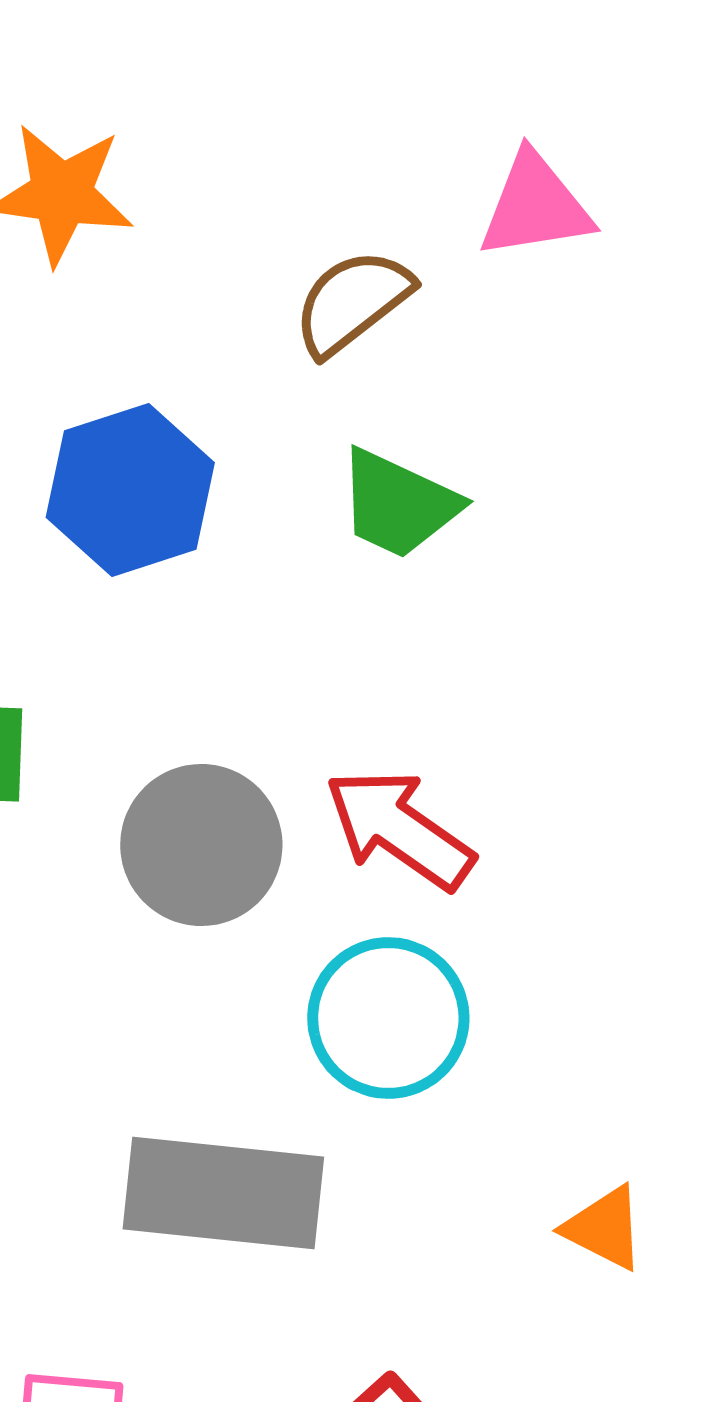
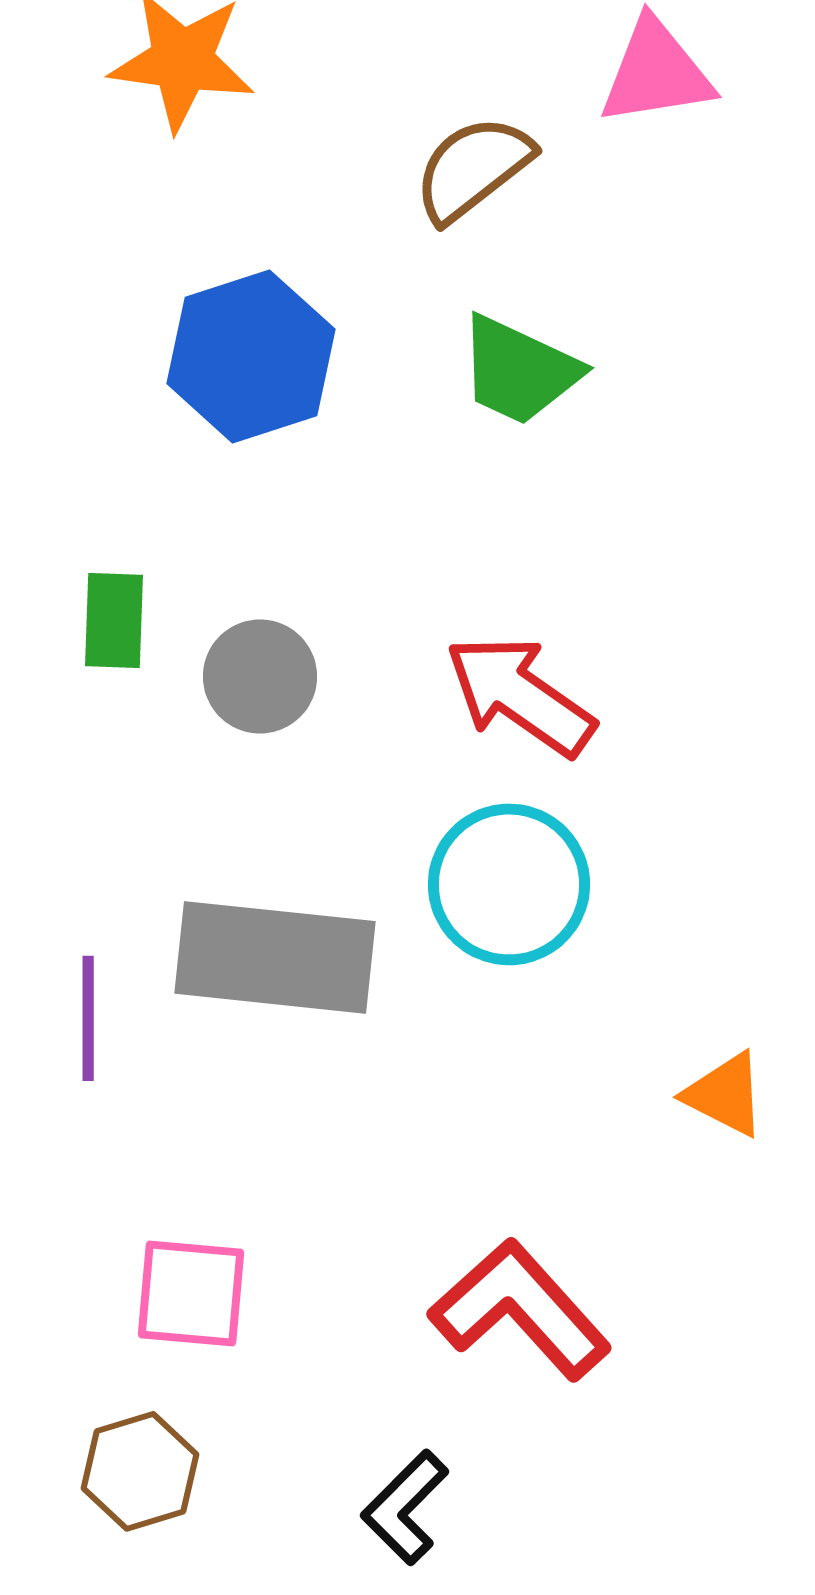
gray circle: (201, 845) -> (260, 676), moved, size x0.7
gray rectangle: (223, 1193) -> (275, 957), moved

